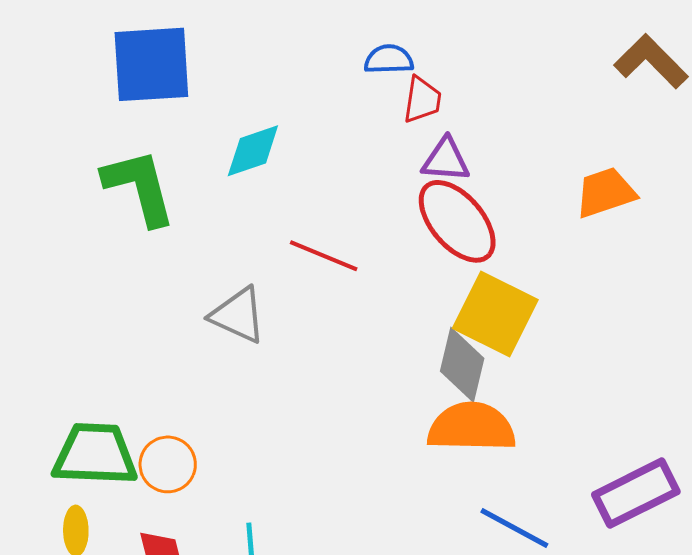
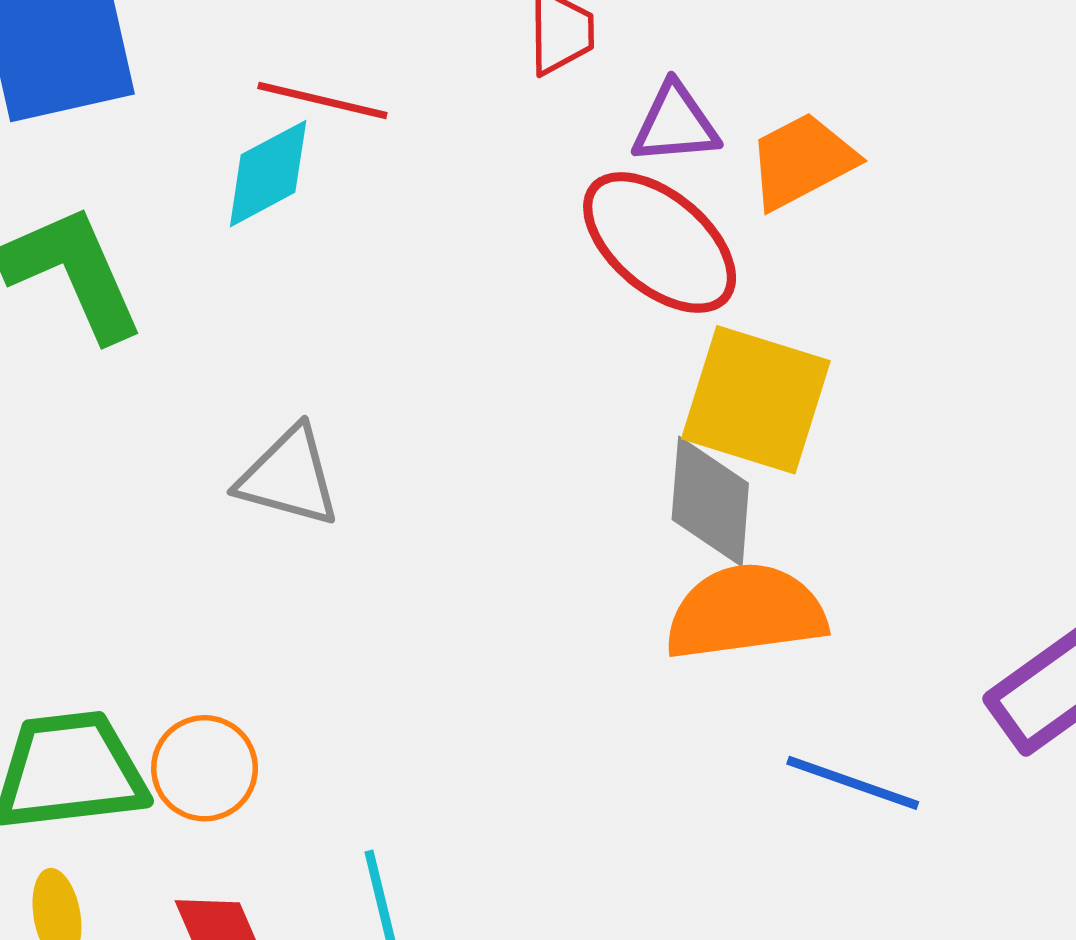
purple triangle: (446, 160) -> (675, 124), moved
orange trapezoid: (605, 193) -> (802, 161), moved
red line: (324, 256) -> (322, 101), moved

